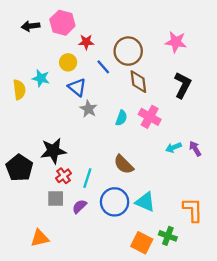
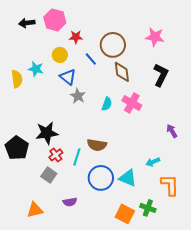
cyan arrow: (174, 147) -> (153, 162), moved
brown semicircle: (124, 164) -> (97, 145), moved, turned -36
gray square: (56, 198) -> (49, 175), turned 35
purple semicircle: (79, 206) -> (70, 202), moved, turned -144

